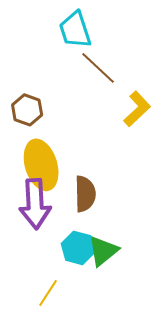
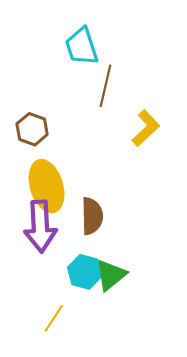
brown line: (98, 68) -> (105, 86), turned 60

